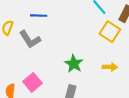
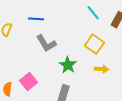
yellow square: (110, 32) -> (94, 44), moved
gray L-shape: (30, 39) -> (46, 43), moved

